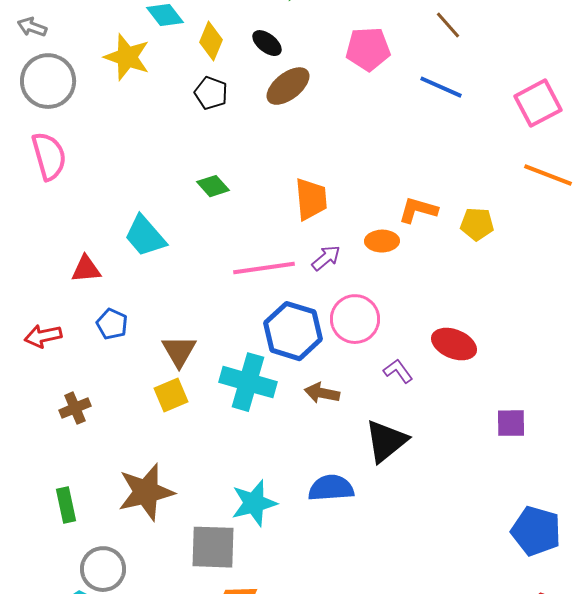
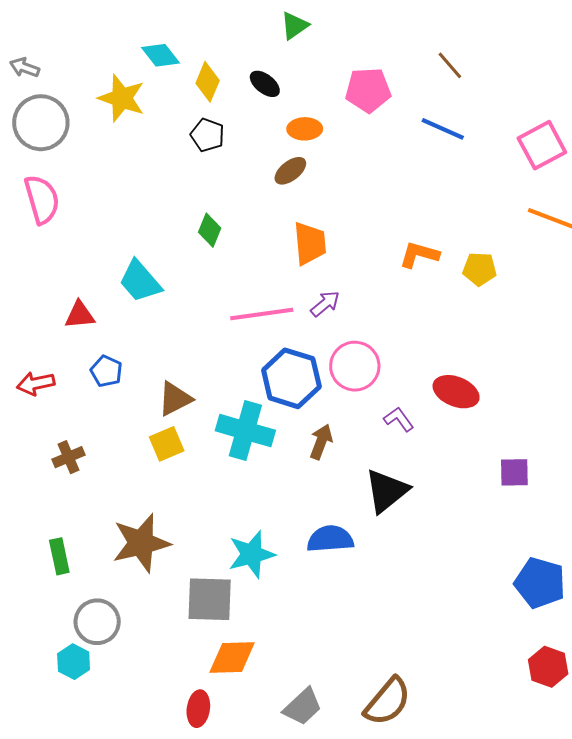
brown ellipse: (288, 86) -> (290, 171), moved, size x0.7
green diamond: (213, 186) -> (210, 230), turned 64
orange ellipse: (382, 241) -> (305, 129), moved
brown triangle: (179, 351) -> (175, 399), turned 33
brown arrow: (322, 393) -> (321, 442), turned 100

